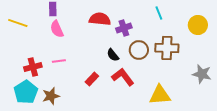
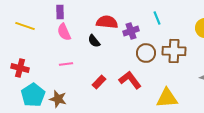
cyan line: (159, 13) -> (157, 18), moved
black semicircle: (113, 55) -> (94, 41), moved
red cross: (33, 67) -> (20, 68), moved, turned 30
brown star: (51, 96) -> (58, 99), turned 30

